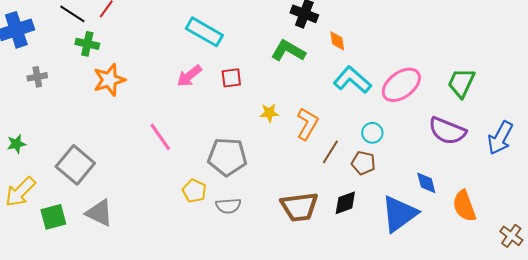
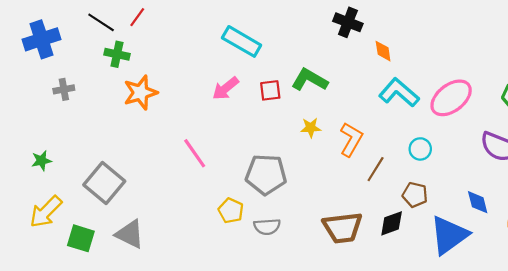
green L-shape: (288, 51) -> (310, 80), moved
brown pentagon: (363, 163) -> (415, 195), moved
green square: (53, 217) -> (81, 238), turned 32

